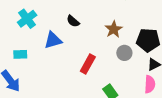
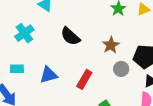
black semicircle: (73, 21) -> (70, 36), size x1.5
blue triangle: (53, 40) -> (49, 75), moved

